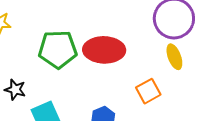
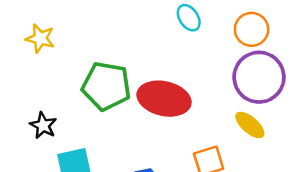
yellow ellipse: (174, 57) -> (250, 125), turned -40

